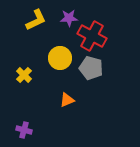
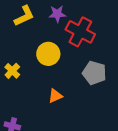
gray pentagon: (91, 68) -> (94, 73), moved

